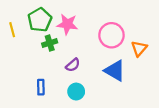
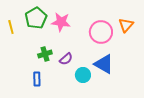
green cross: (50, 43) -> (45, 54), moved
orange triangle: (139, 48) -> (126, 25), moved
cyan circle: (76, 92) -> (83, 75), moved

